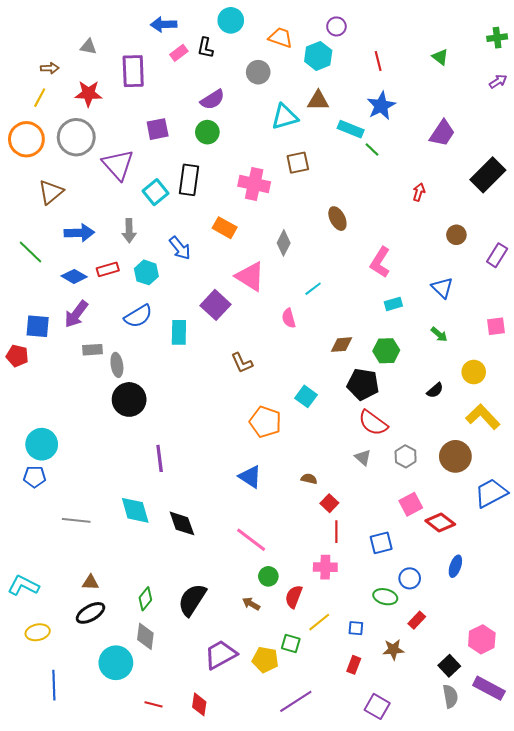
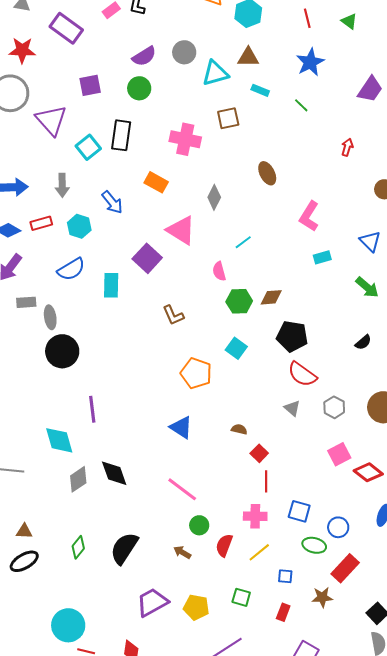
green triangle: (440, 57) -> (349, 21), moved
purple rectangle: (133, 71) -> (66, 28), turned -52
gray circle: (258, 72) -> (184, 52), moved
cyan rectangle: (351, 129) -> (260, 90), moved, size x0.7
green arrow: (439, 334) -> (367, 287), size x1.4
green hexagon: (386, 351) -> (239, 301), moved
cyan diamond: (135, 510) -> (59, 440), moved
blue square: (381, 543) -> (299, 511), moved, turned 30
red rectangle: (417, 620) -> (345, 568), size x1.6
yellow line: (319, 622) -> (259, 552), moved
gray diamond: (145, 636) -> (78, 479), moved, turned 48
green square: (291, 643) -> (241, 597), moved
cyan circle: (116, 663) -> (68, 625), moved

